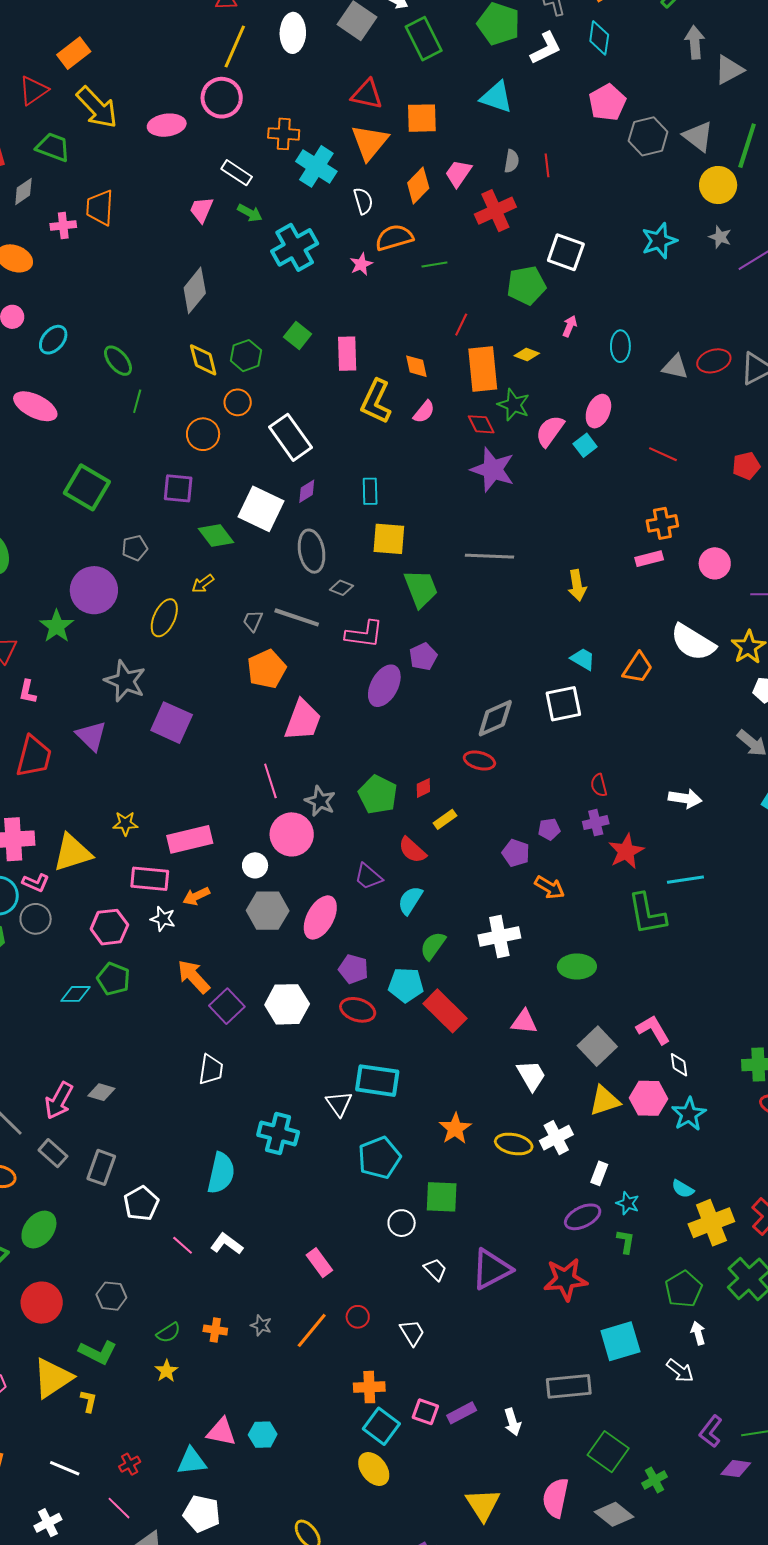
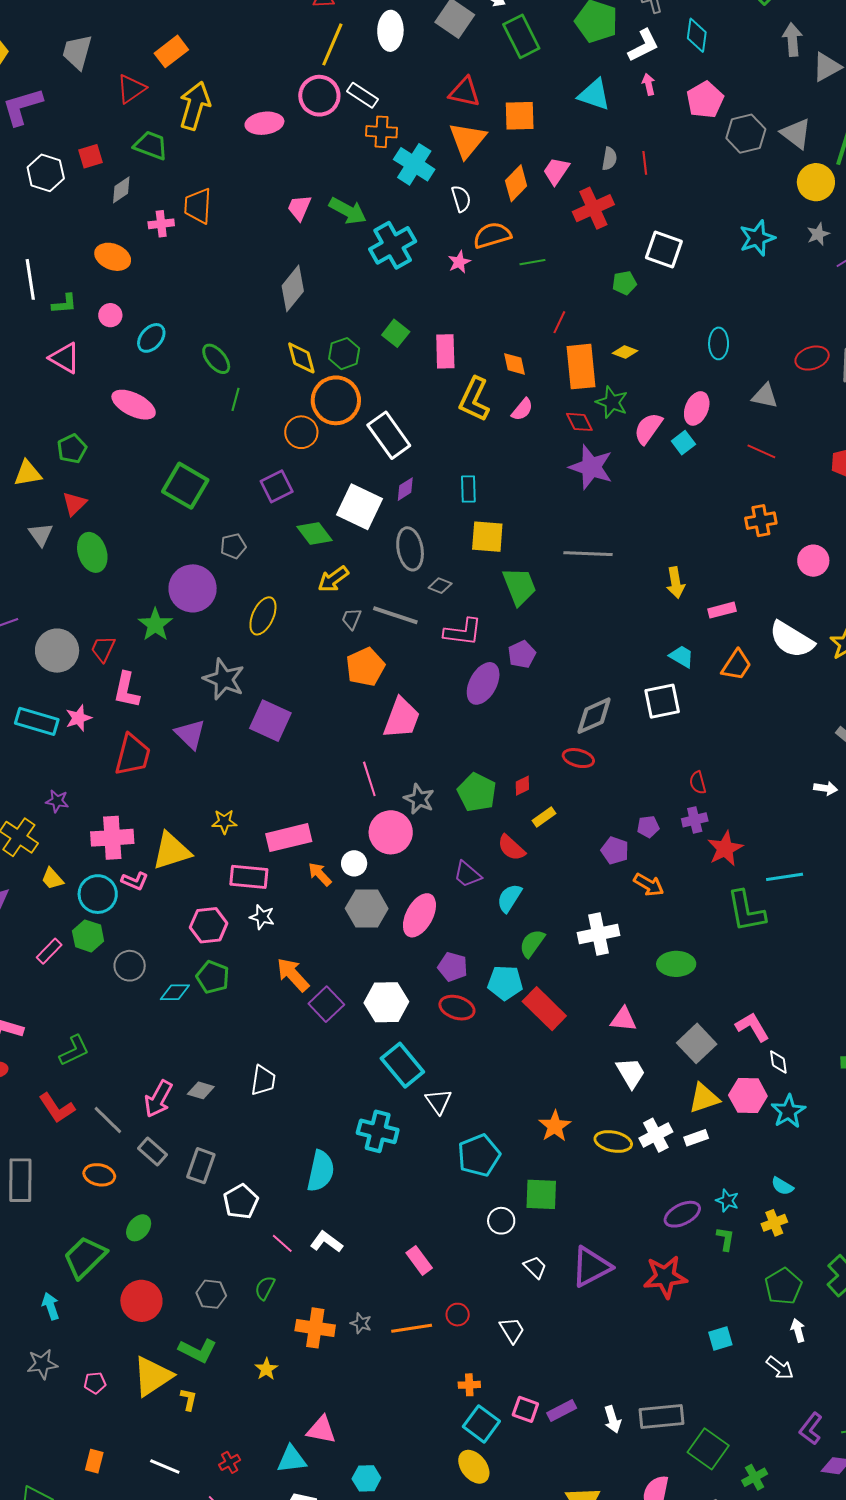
yellow arrow: (97, 107) -> (195, 106), turned -120
white rectangle: (237, 173) -> (363, 95), moved
green arrow: (250, 213) -> (348, 211), size x1.5
gray star: (720, 237) -> (818, 234), turned 30
green pentagon: (526, 285) -> (624, 283), size x0.6
pink arrow: (570, 326) -> (649, 84), moved, turned -35
gray triangle: (675, 367) -> (765, 396), moved
orange circle: (238, 402) -> (336, 400), size x1.8
purple square: (178, 488) -> (277, 486), turned -32
pink rectangle: (649, 559) -> (722, 610), moved
yellow arrow: (203, 584) -> (333, 579), moved, size x1.4
pink L-shape: (28, 692) -> (126, 690), size x1.5
white arrow: (685, 798) -> (826, 788), moved, size x0.7
orange arrow: (196, 896) -> (320, 874), moved, turned 72
gray circle: (36, 919) -> (130, 966), moved
white trapezoid: (211, 1070) -> (263, 1080), moved
cyan rectangle: (377, 1081) -> (402, 1065), moved, turned 42
white rectangle: (599, 1173) -> (696, 1138), moved, turned 50
yellow cross: (711, 1223) -> (774, 1223), moved, size x0.6
green ellipse: (39, 1230) -> (139, 1228), size x0.7
orange cross: (215, 1330) -> (315, 1328), size x1.6
orange line: (312, 1330) -> (412, 1328), turned 42
green semicircle: (168, 1333) -> (265, 1288), moved, turned 150
cyan square: (620, 1341) -> (720, 1339), size x0.6
gray rectangle: (569, 1386) -> (661, 1417), moved
orange cross: (369, 1387) -> (469, 1385), size x0.7
cyan hexagon: (263, 1435) -> (366, 1478), moved

